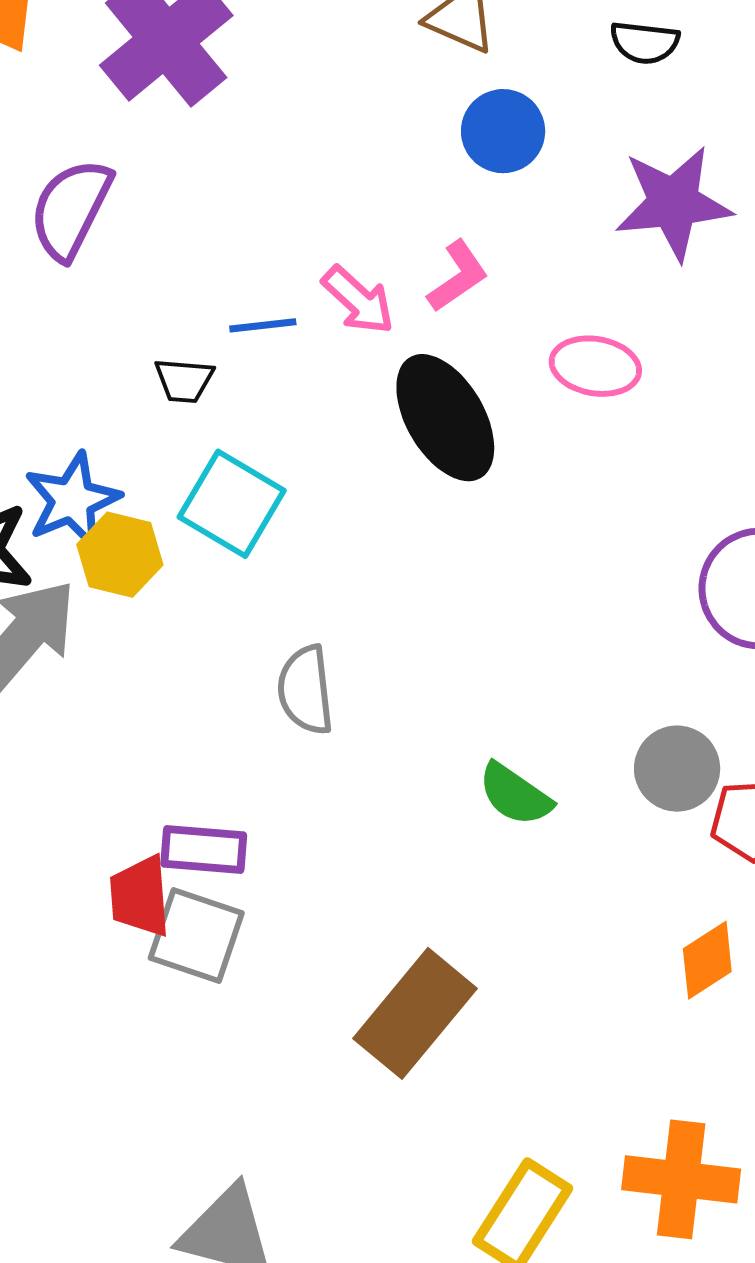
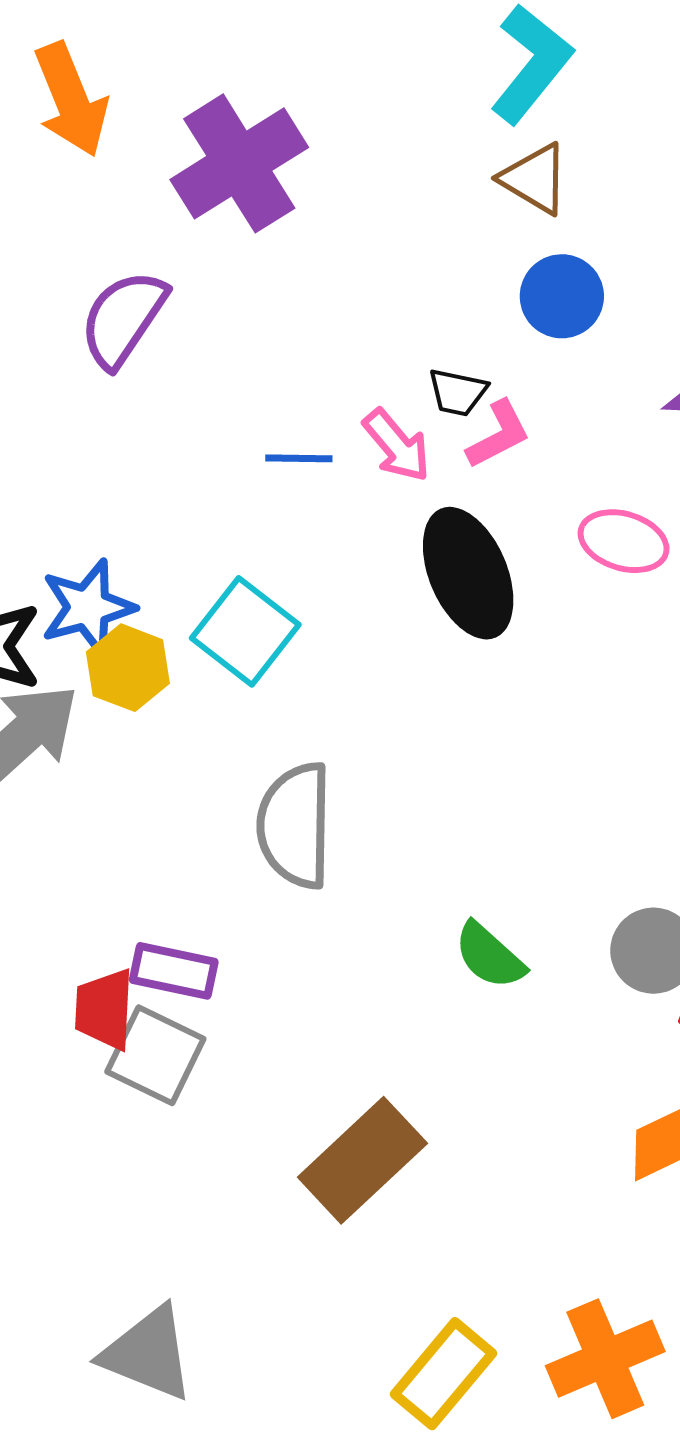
black trapezoid: (184, 380) -> (458, 392), moved
gray semicircle: (306, 690) -> (295, 825), size x1.4
orange cross: (681, 1179) -> (605, 1359), turned -37

